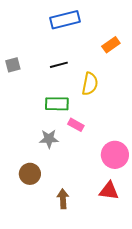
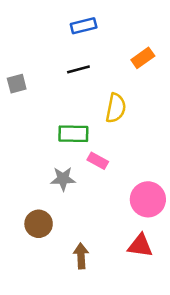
blue rectangle: (65, 20) -> (84, 26), size x0.7
black line: (59, 65) -> (78, 69), moved

